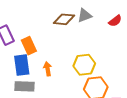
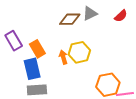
yellow hexagon: (84, 65) -> (79, 52), moved
orange arrow: (48, 69) -> (63, 57), moved

